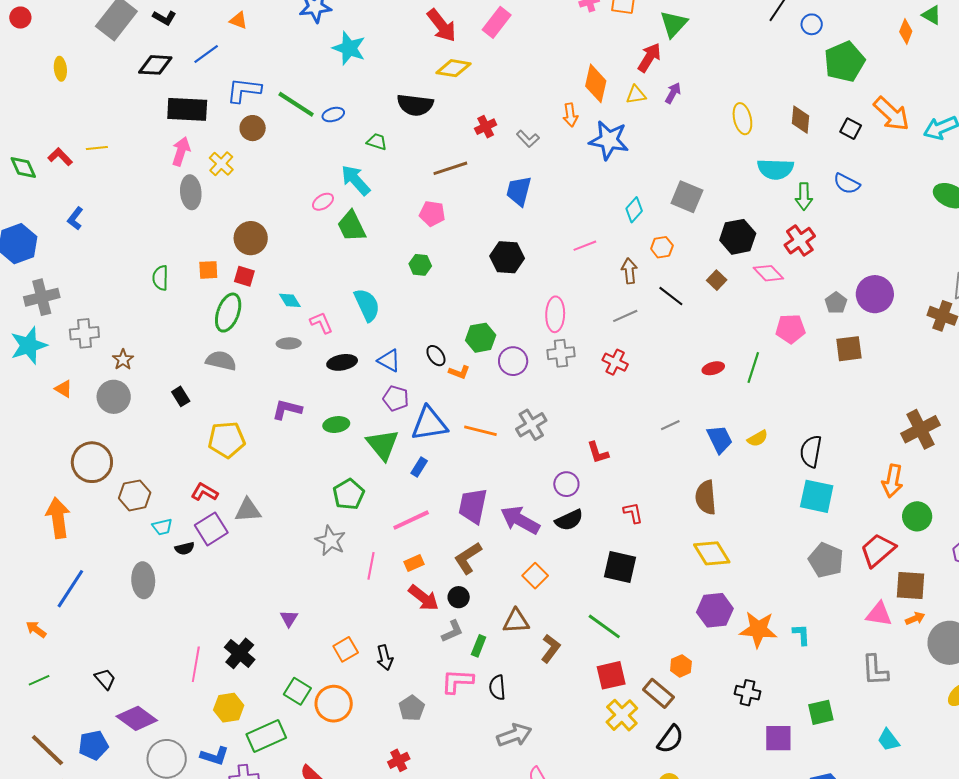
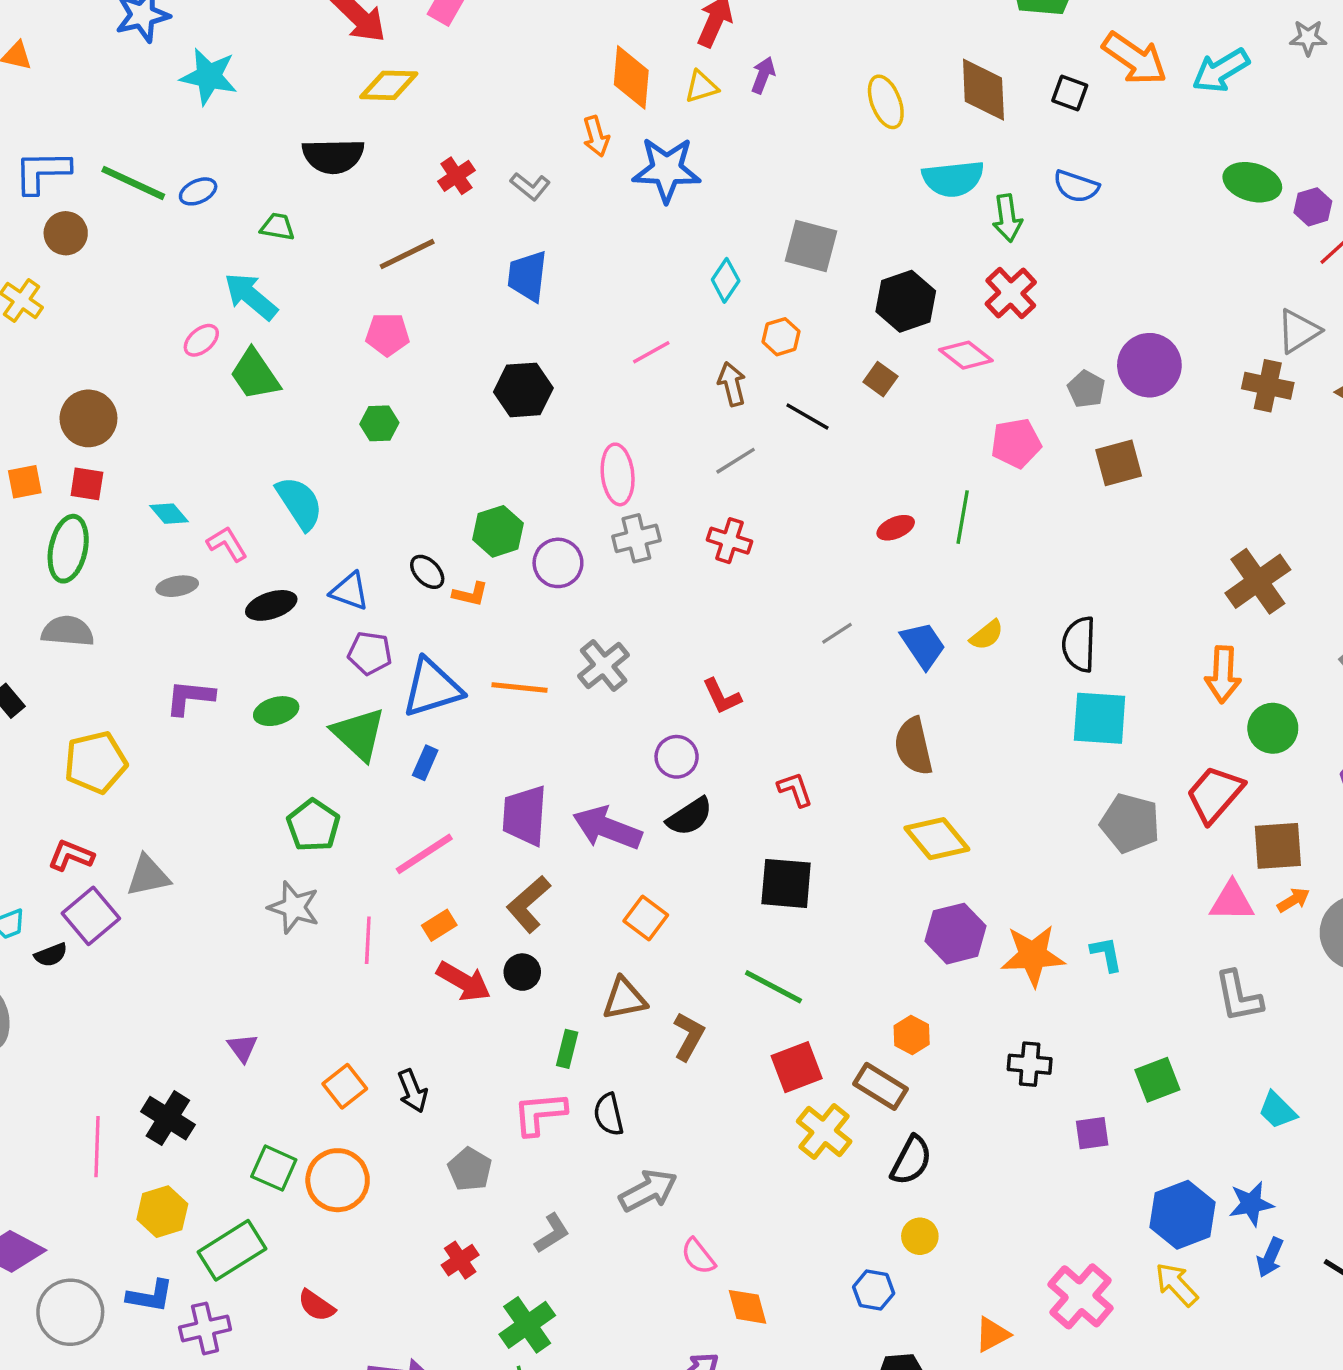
brown diamond: (800, 120) -> (983, 90), size x1.4
gray L-shape: (452, 631) -> (552, 1233), moved
purple square: (778, 738) -> (1092, 1133), size x0.7

